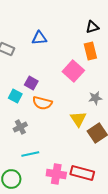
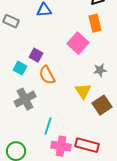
orange semicircle: (42, 103) -> (47, 75), turned 48
gray cross: (20, 127) -> (25, 99), size x1.5
cyan line: (30, 154) -> (48, 126), moved, turned -60

